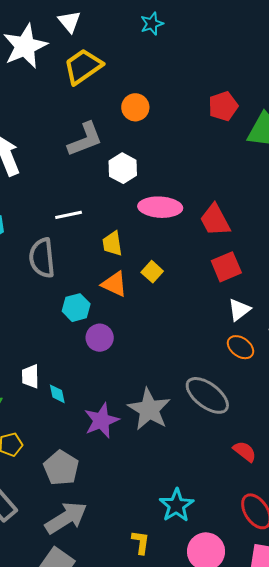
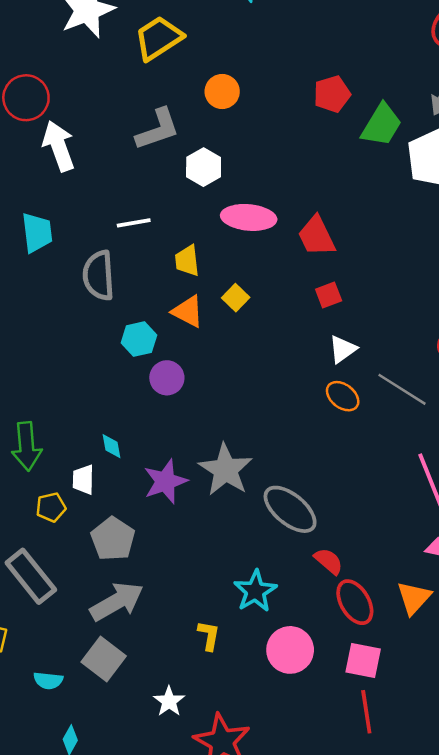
red square: (226, 267) -> (329, 295), size x0.7
white trapezoid: (30, 376) -> (83, 480), moved
gray ellipse: (207, 395) -> (290, 509), moved
red semicircle: (245, 451) -> (329, 561), moved

